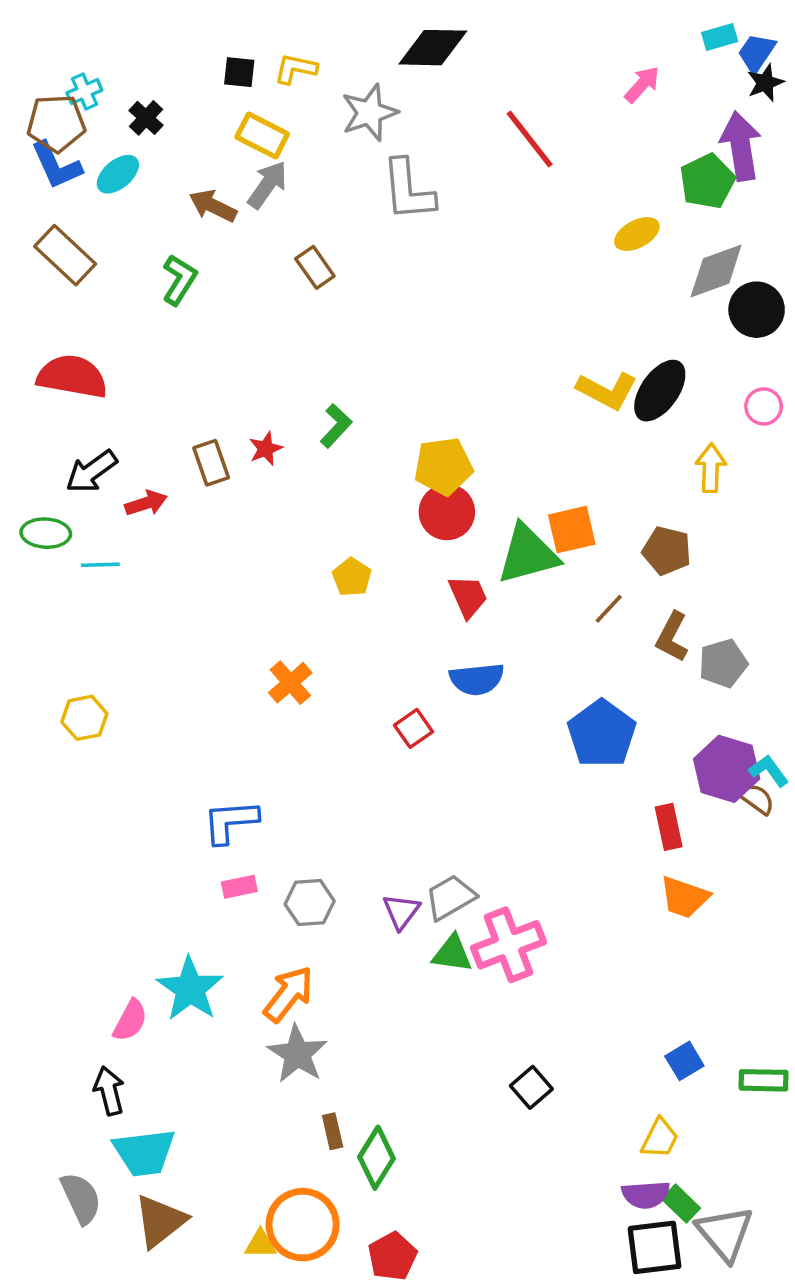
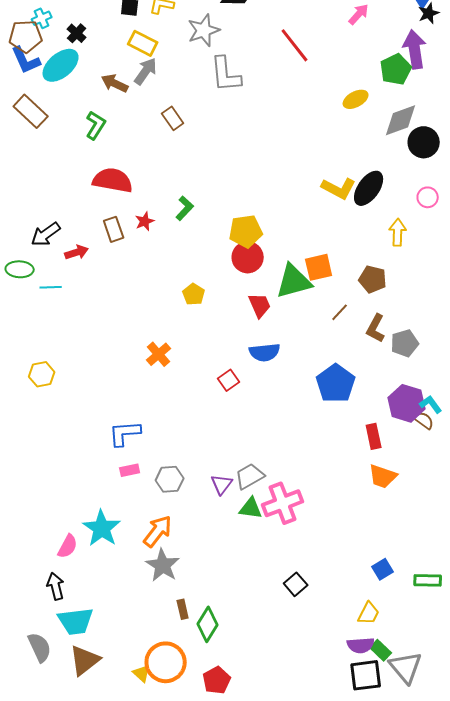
cyan ellipse: (118, 174) -> (61, 65), size x1.5
red semicircle: (72, 377) -> (113, 180), moved
yellow triangle: (260, 1244) -> (142, 673), turned 42

